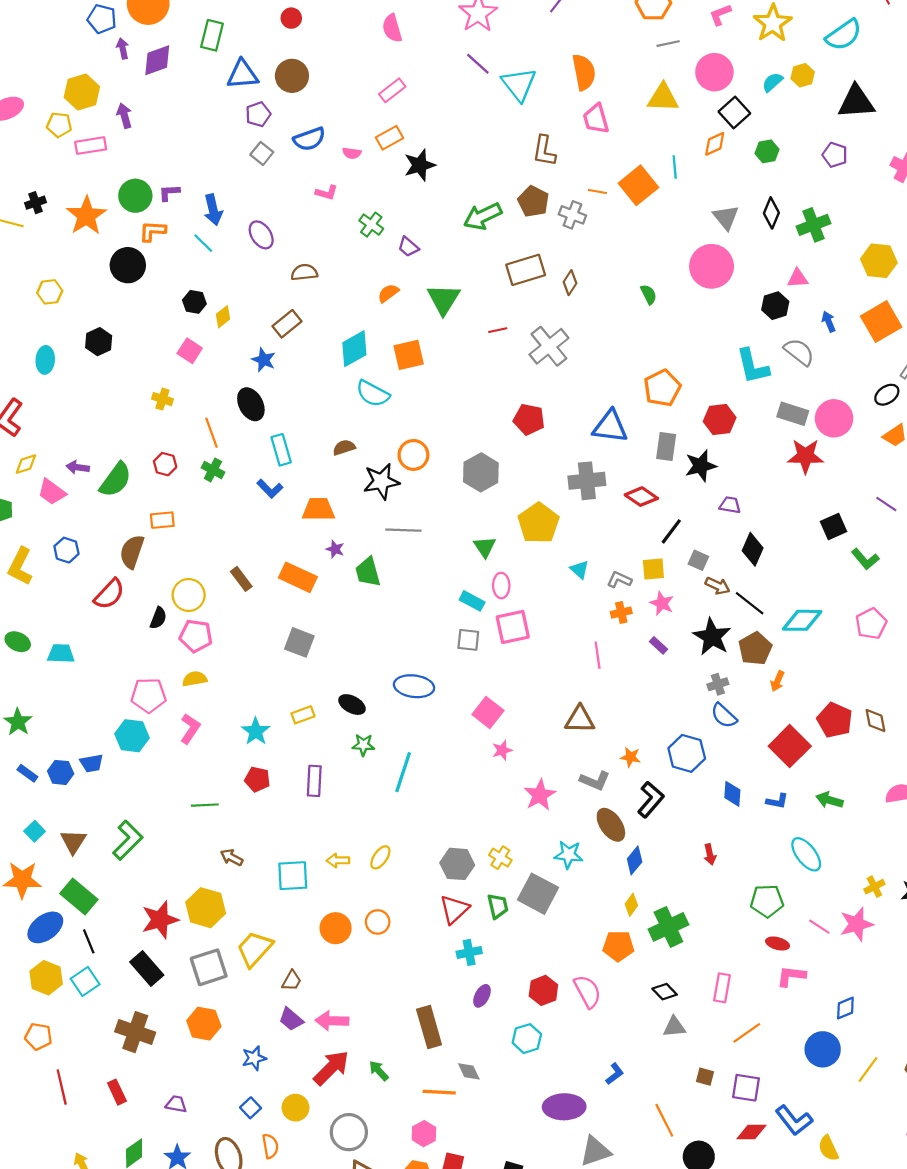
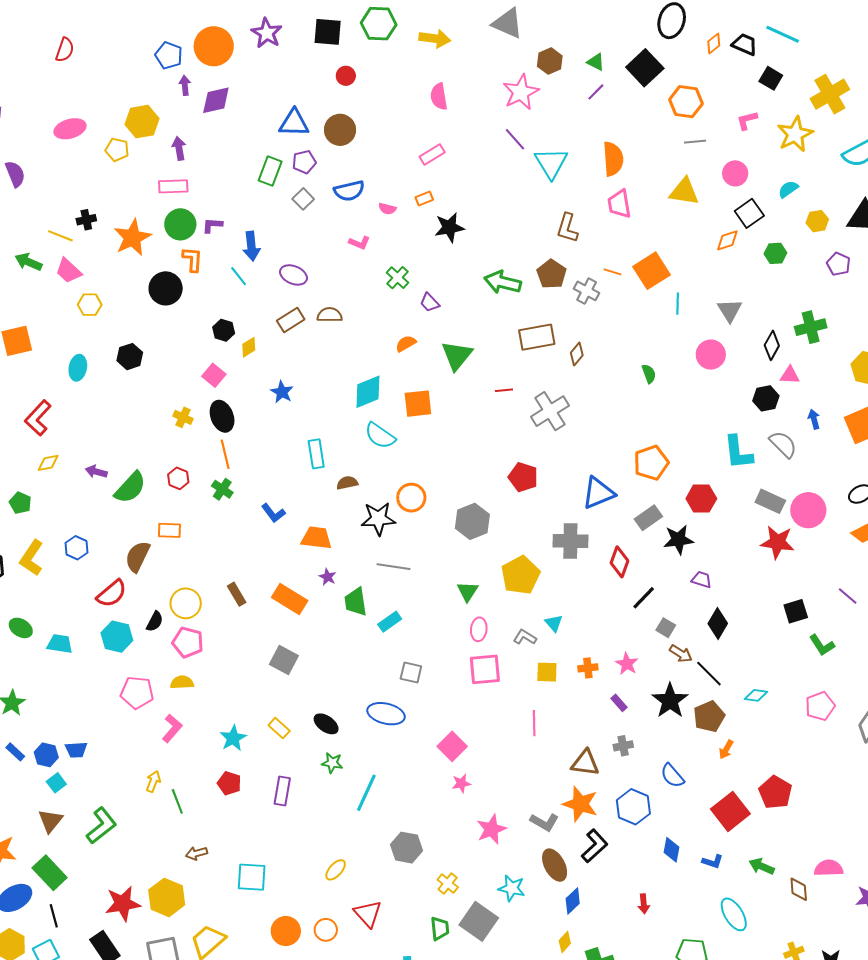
green rectangle: (212, 35) -> (270, 171), moved
pink circle: (714, 72) -> (735, 173), size x0.7
yellow hexagon: (803, 75) -> (817, 221), moved
orange rectangle: (389, 138) -> (424, 199), size x0.7
pink rectangle: (91, 146) -> (173, 186), moved
cyan line: (675, 167) -> (678, 304), moved
black diamond: (771, 213) -> (772, 345), moved
green arrow: (483, 216) -> (503, 282), turned 33
orange L-shape: (153, 231) -> (192, 259), turned 84
purple ellipse: (261, 235) -> (294, 275), turned -40
pink circle: (712, 266) -> (711, 355), size x0.7
brown rectangle: (287, 324) -> (291, 320), moved
black ellipse: (251, 404) -> (222, 416), moved
blue triangle: (610, 427) -> (598, 493), turned -36
gray rectangle: (666, 446) -> (648, 518), turned 40
cyan rectangle: (281, 450) -> (316, 454), moved
pink trapezoid: (52, 492) -> (68, 271), moved
red diamond: (641, 497) -> (620, 562), turned 68
yellow square: (653, 569) -> (547, 672), moved
gray L-shape: (619, 580) -> (525, 637), moved
cyan rectangle: (472, 601) -> (390, 622), moved, turned -70
cyan diamond: (802, 620) -> (756, 695), size x0.6
gray square: (468, 640) -> (411, 673), moved
pink line: (598, 655) -> (534, 723), moved
gray cross: (718, 684) -> (623, 746), moved
yellow rectangle: (303, 715) -> (279, 728), turned 55
brown triangle: (580, 719) -> (585, 763), moved
brown diamond: (875, 721) -> (799, 889), moved
cyan hexagon: (132, 736) -> (117, 637), moved
orange star: (630, 757) -> (580, 804), size x1.8
green line: (205, 805) -> (177, 801), turned 65
cyan square: (35, 831) -> (56, 783), moved
brown arrow: (232, 857) -> (197, 853), turned -50
yellow arrow: (338, 860) -> (153, 781), moved, turned 105
gray hexagon: (457, 864) -> (407, 848), moved
red triangle: (454, 909) -> (368, 914), moved, turned -36

